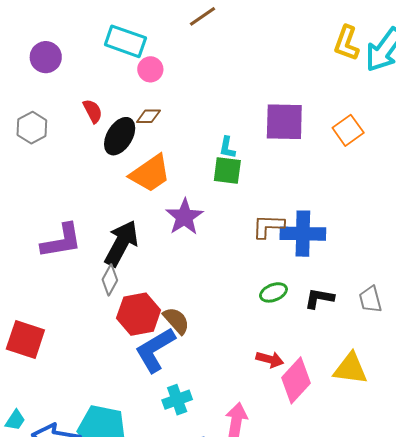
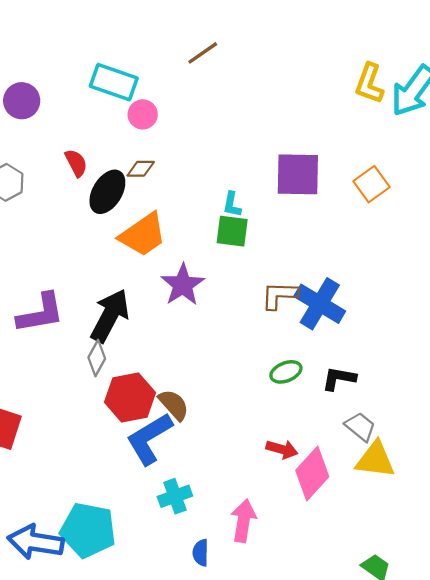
blue cross: (303, 234) -> (320, 304), turned 30
gray trapezoid: (370, 299) -> (360, 427), moved, turned 144

